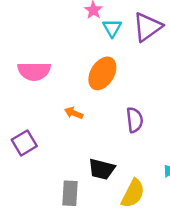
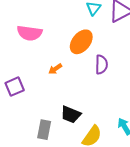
orange arrow: (74, 113) -> (55, 69), turned -64
purple semicircle: (135, 120) -> (101, 65), moved

